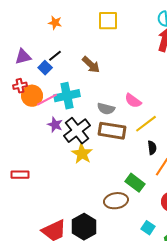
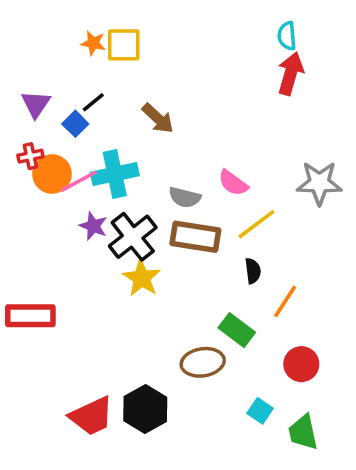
yellow square: (108, 21) -> (124, 45), moved
purple triangle: (23, 57) -> (36, 104), turned -42
black semicircle: (152, 148) -> (253, 271), moved
red rectangle: (20, 175) -> (30, 316), size x1.5

